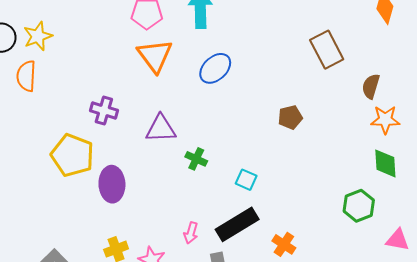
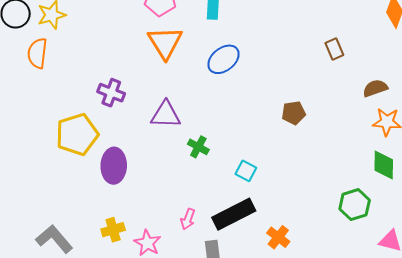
brown rectangle: (327, 50) -> (334, 49), size x0.6
brown semicircle: (371, 86) -> (375, 88), turned 50
yellow pentagon: (73, 155) -> (77, 134), turned 30

